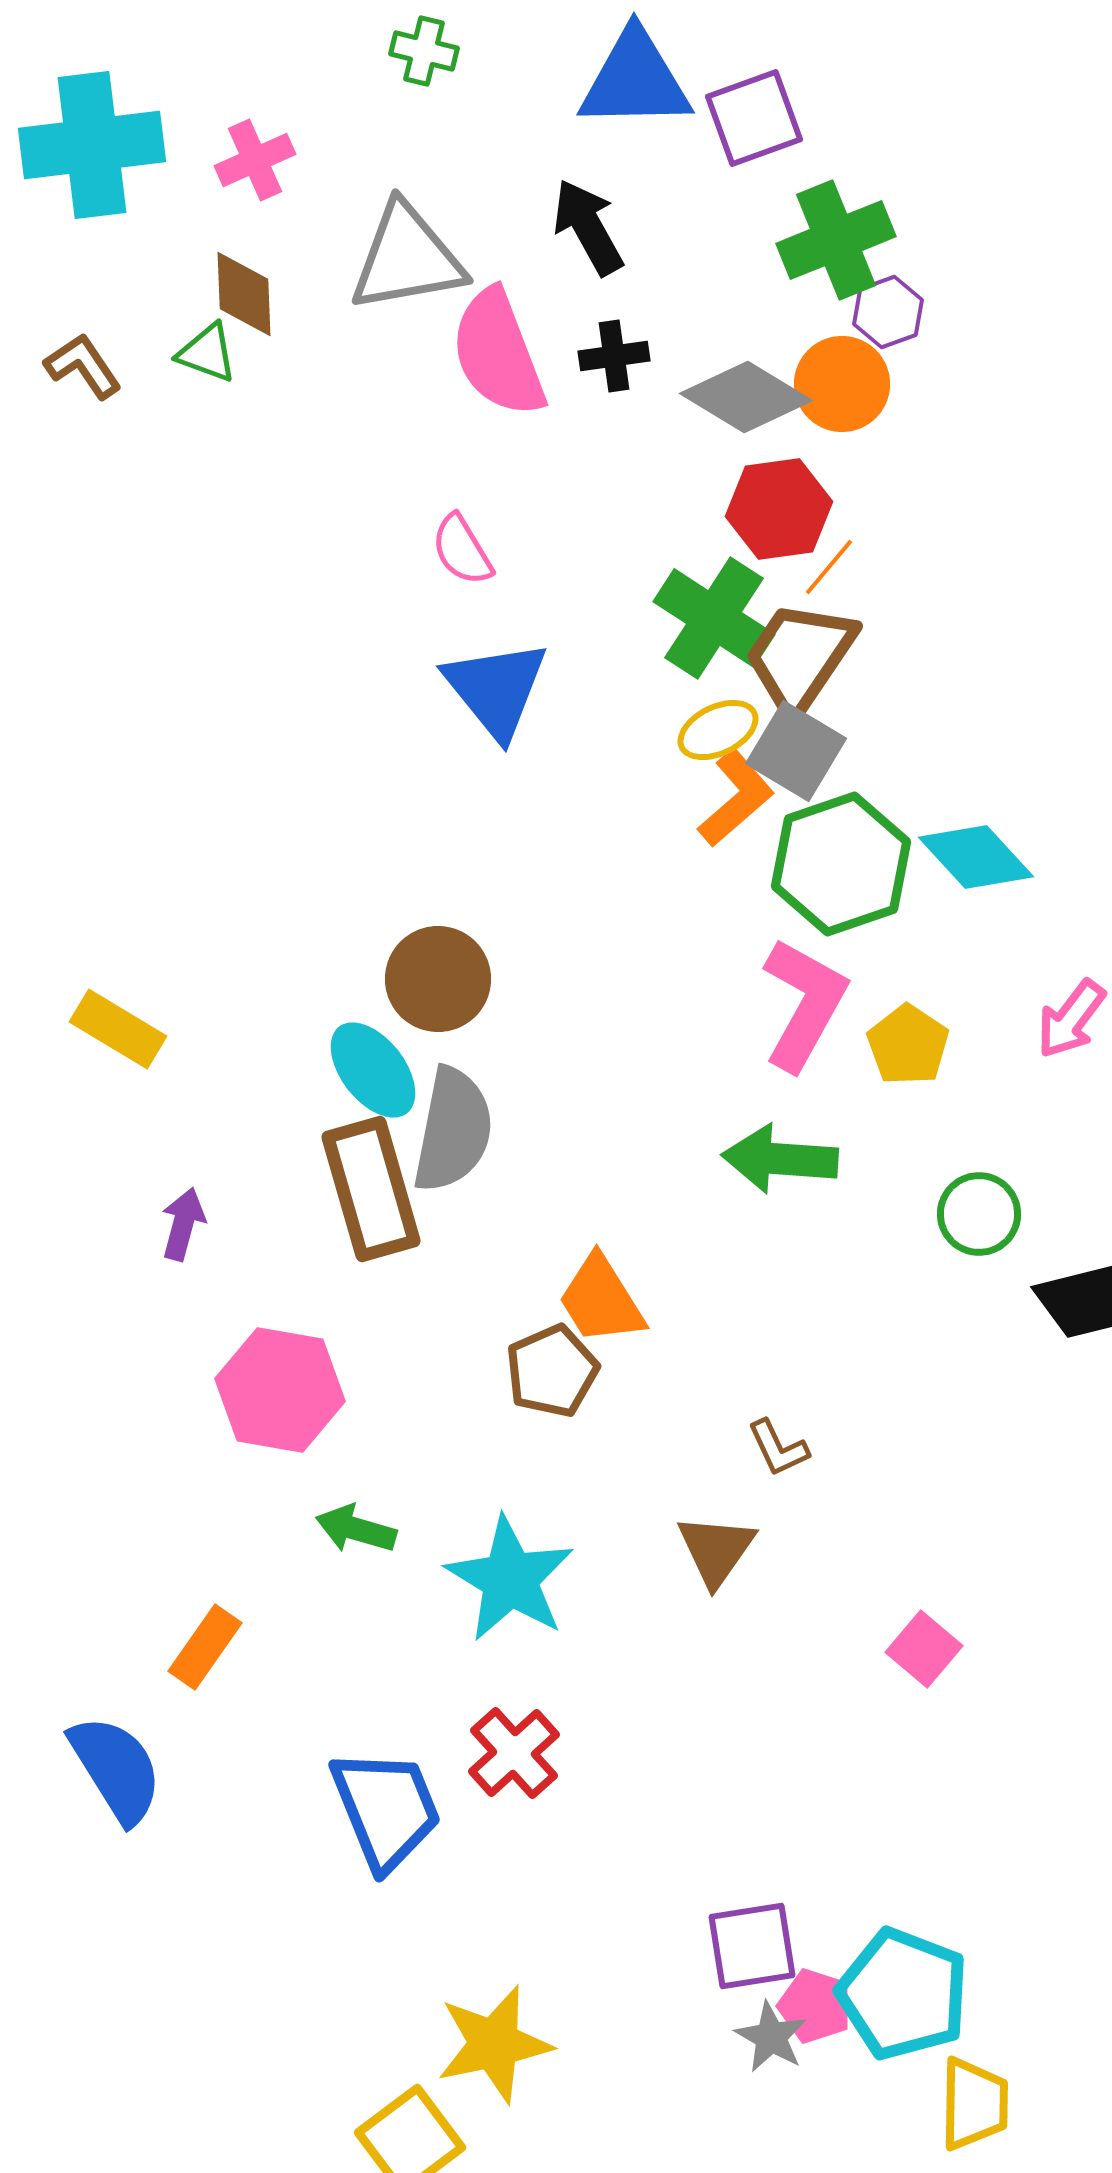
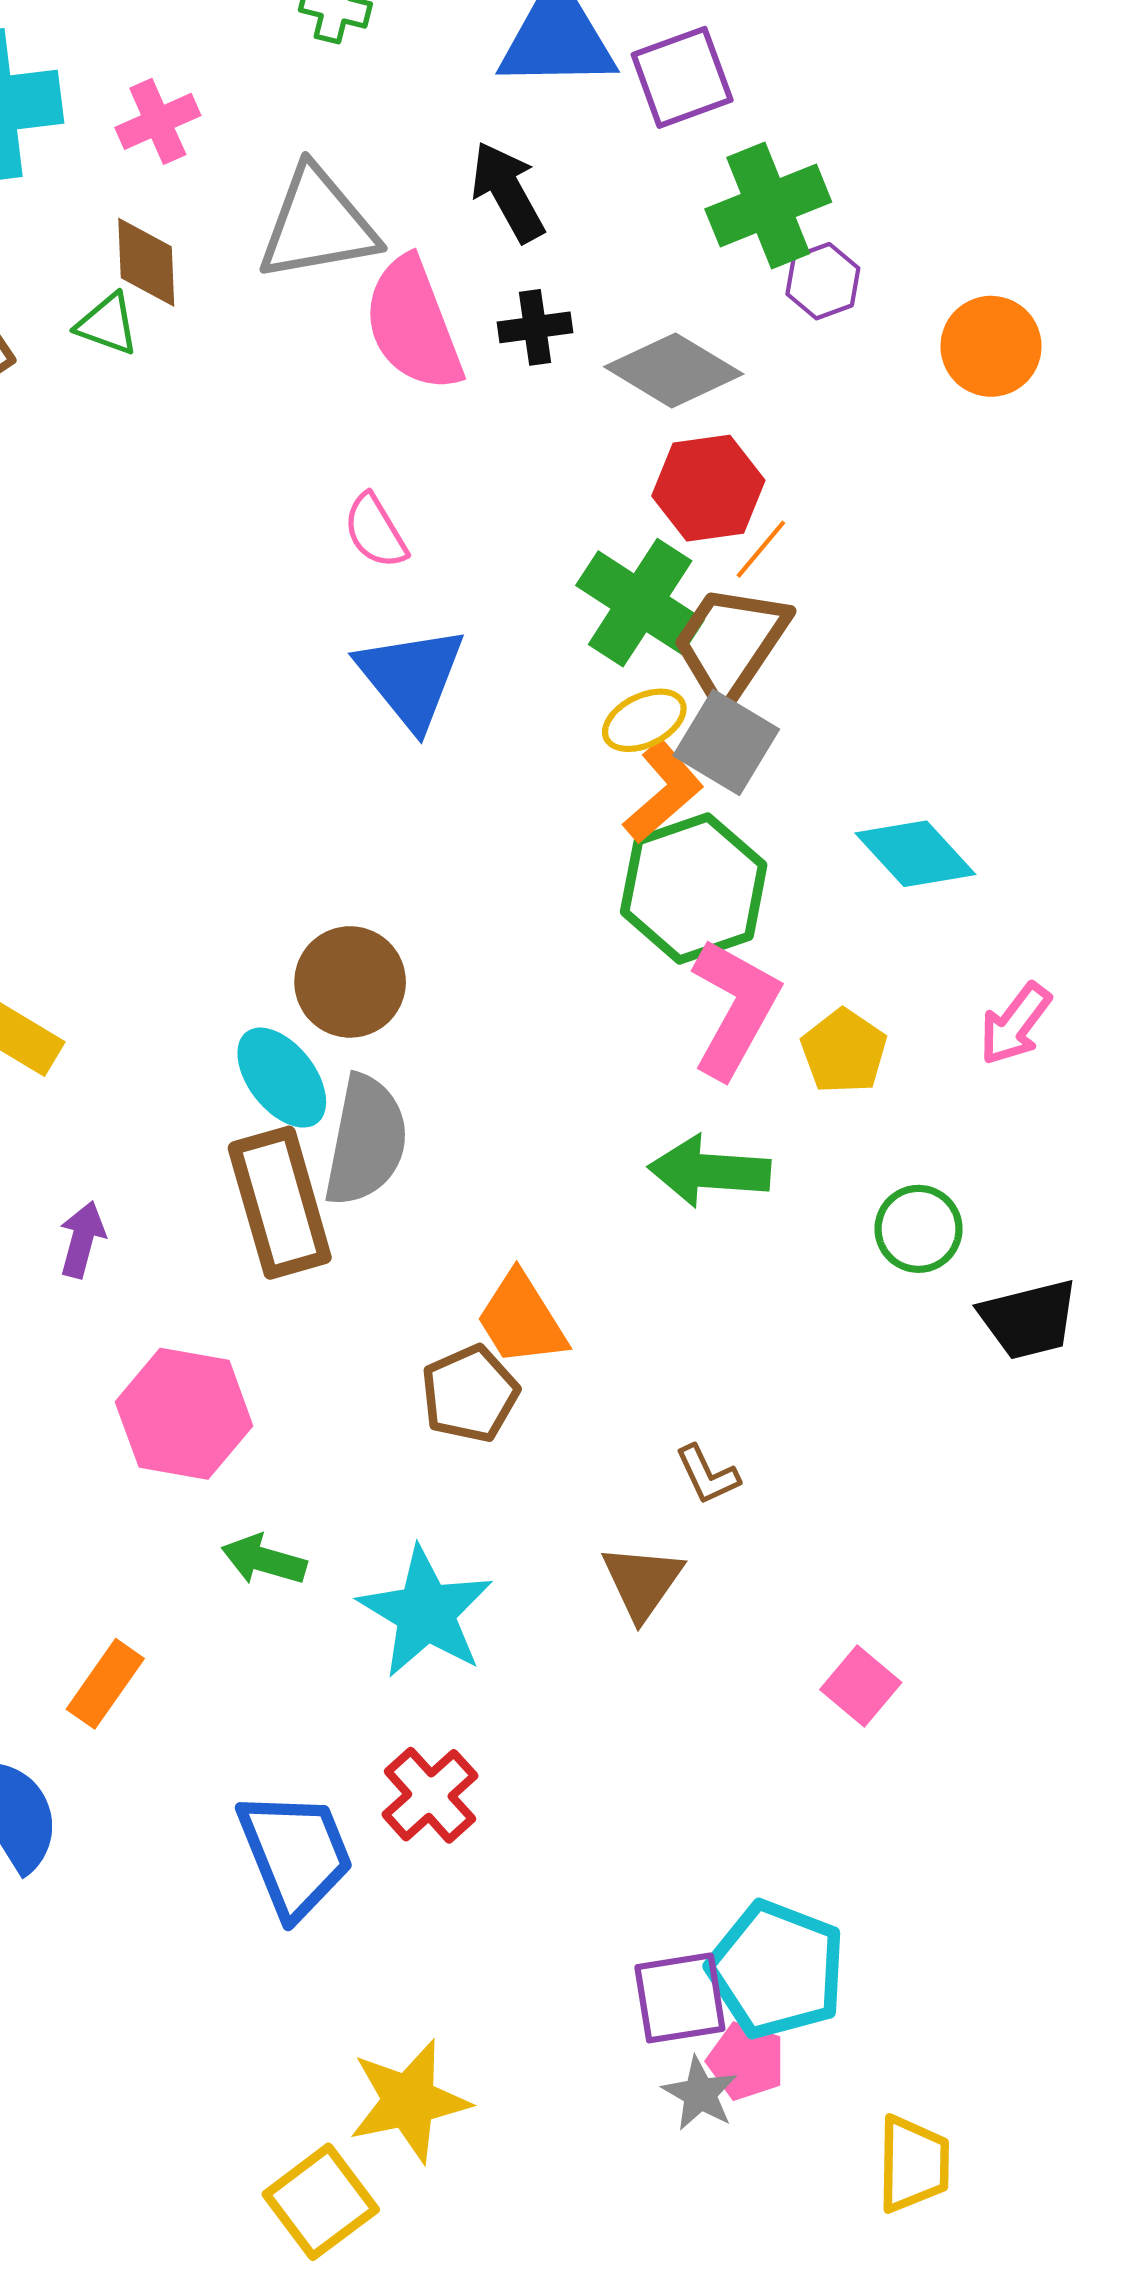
orange circle: (842, 384) -> (991, 346), moved
green hexagon: (841, 864) -> (694, 888), moved
cyan pentagon: (903, 1994) -> (777, 1970), moved

